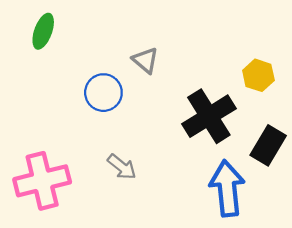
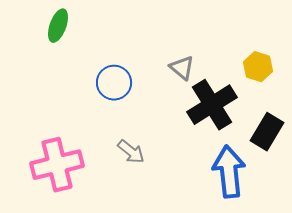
gray triangle: (145, 60) -> (182, 68), moved

